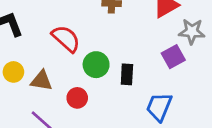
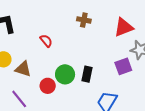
red semicircle: (66, 39) -> (46, 41), size x0.6
green circle: (96, 65) -> (65, 74), moved

